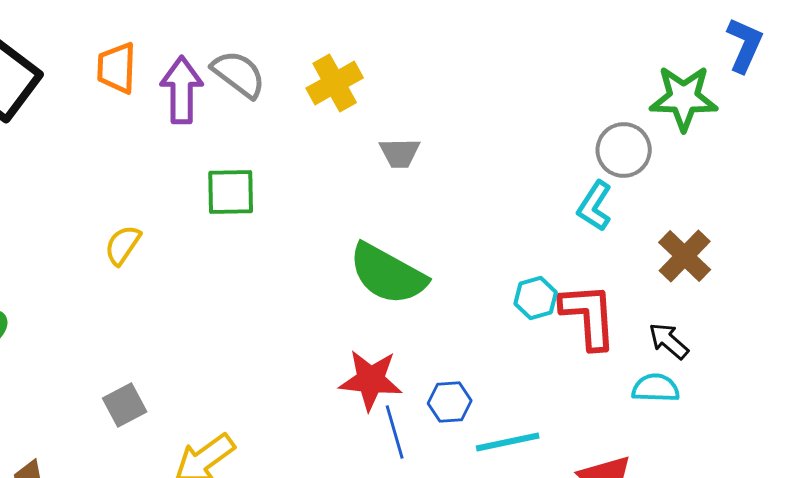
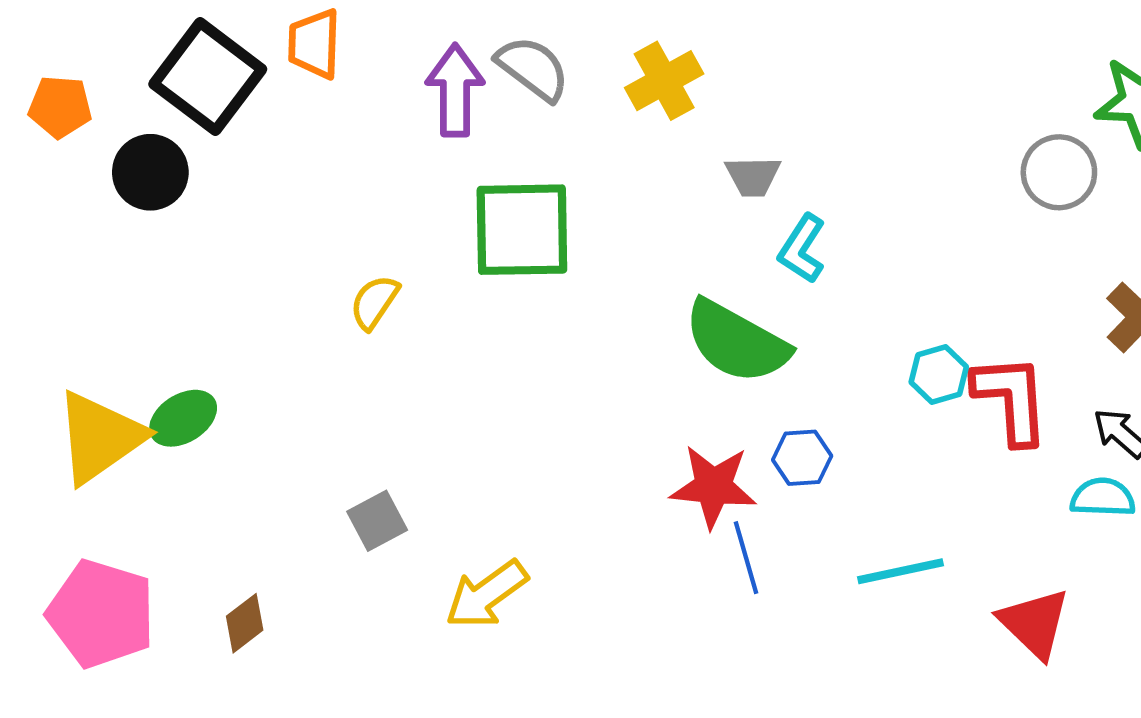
orange trapezoid: (117, 68) -> (314, 44), moved
green square: (231, 192) -> (522, 230), size x1.5
cyan L-shape: (595, 206) -> (802, 249), moved
blue hexagon: (450, 402) -> (802, 458), moved

